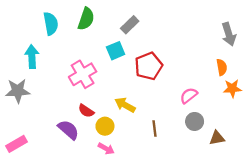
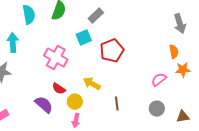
pink cross: (83, 74) -> (56, 58), turned -30
pink semicircle: (189, 96) -> (159, 80), moved
gray circle: (195, 121) -> (157, 109), moved
brown triangle: (217, 138) -> (183, 117), moved
pink arrow: (106, 149) -> (76, 121), turned 72

